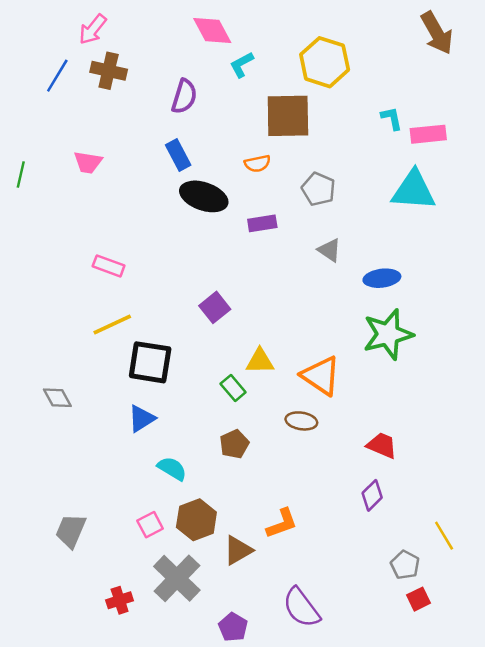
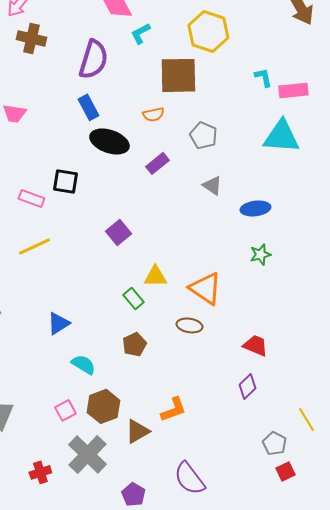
purple semicircle: (184, 96) -> (93, 59), size x1.4
purple rectangle: (262, 223) -> (157, 163), turned -30
green star: (388, 334) -> (260, 254), size x0.5
black square: (150, 362) -> (65, 181), moved, size x0.7

